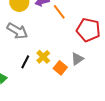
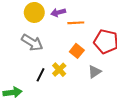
orange line: (59, 12) -> (76, 23), turned -56
orange square: (60, 68) -> (77, 51), moved

